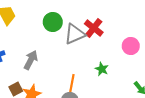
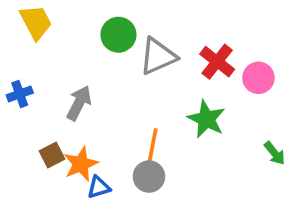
red cross: (94, 28) -> (217, 62), moved
green star: (102, 69) -> (206, 119), size x1.5

